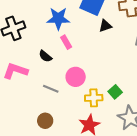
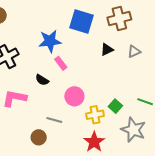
black triangle: (105, 26) -> (107, 50), moved
gray line: (51, 89) -> (54, 120), moved
brown circle: (45, 121) -> (39, 137), moved

